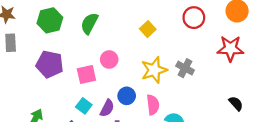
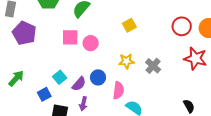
red circle: (194, 18) -> (182, 26), moved
purple pentagon: (50, 64) -> (24, 33), moved
yellow star: (154, 70) -> (126, 61), size x0.7
pink square: (86, 74) -> (70, 37), moved

